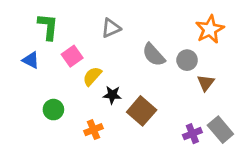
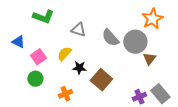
green L-shape: (48, 27) -> (43, 17), moved, turned 105
gray triangle: (111, 28) -> (78, 30), moved, turned 42
pink square: (72, 56) -> (38, 57), moved
gray circle: (187, 60) -> (135, 42), size x1.5

